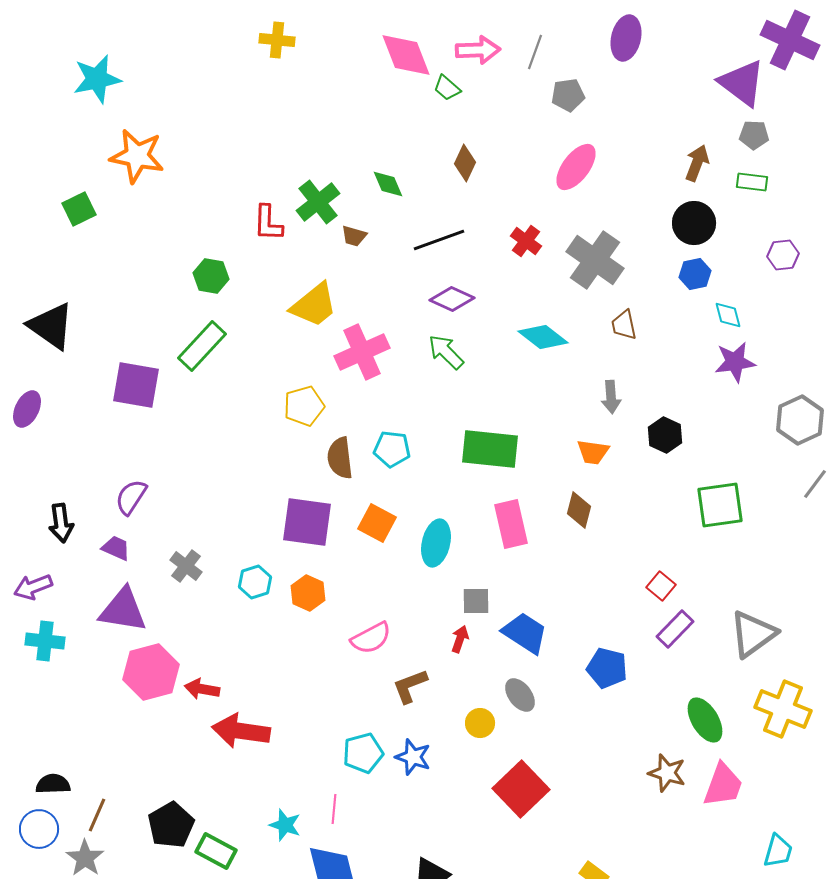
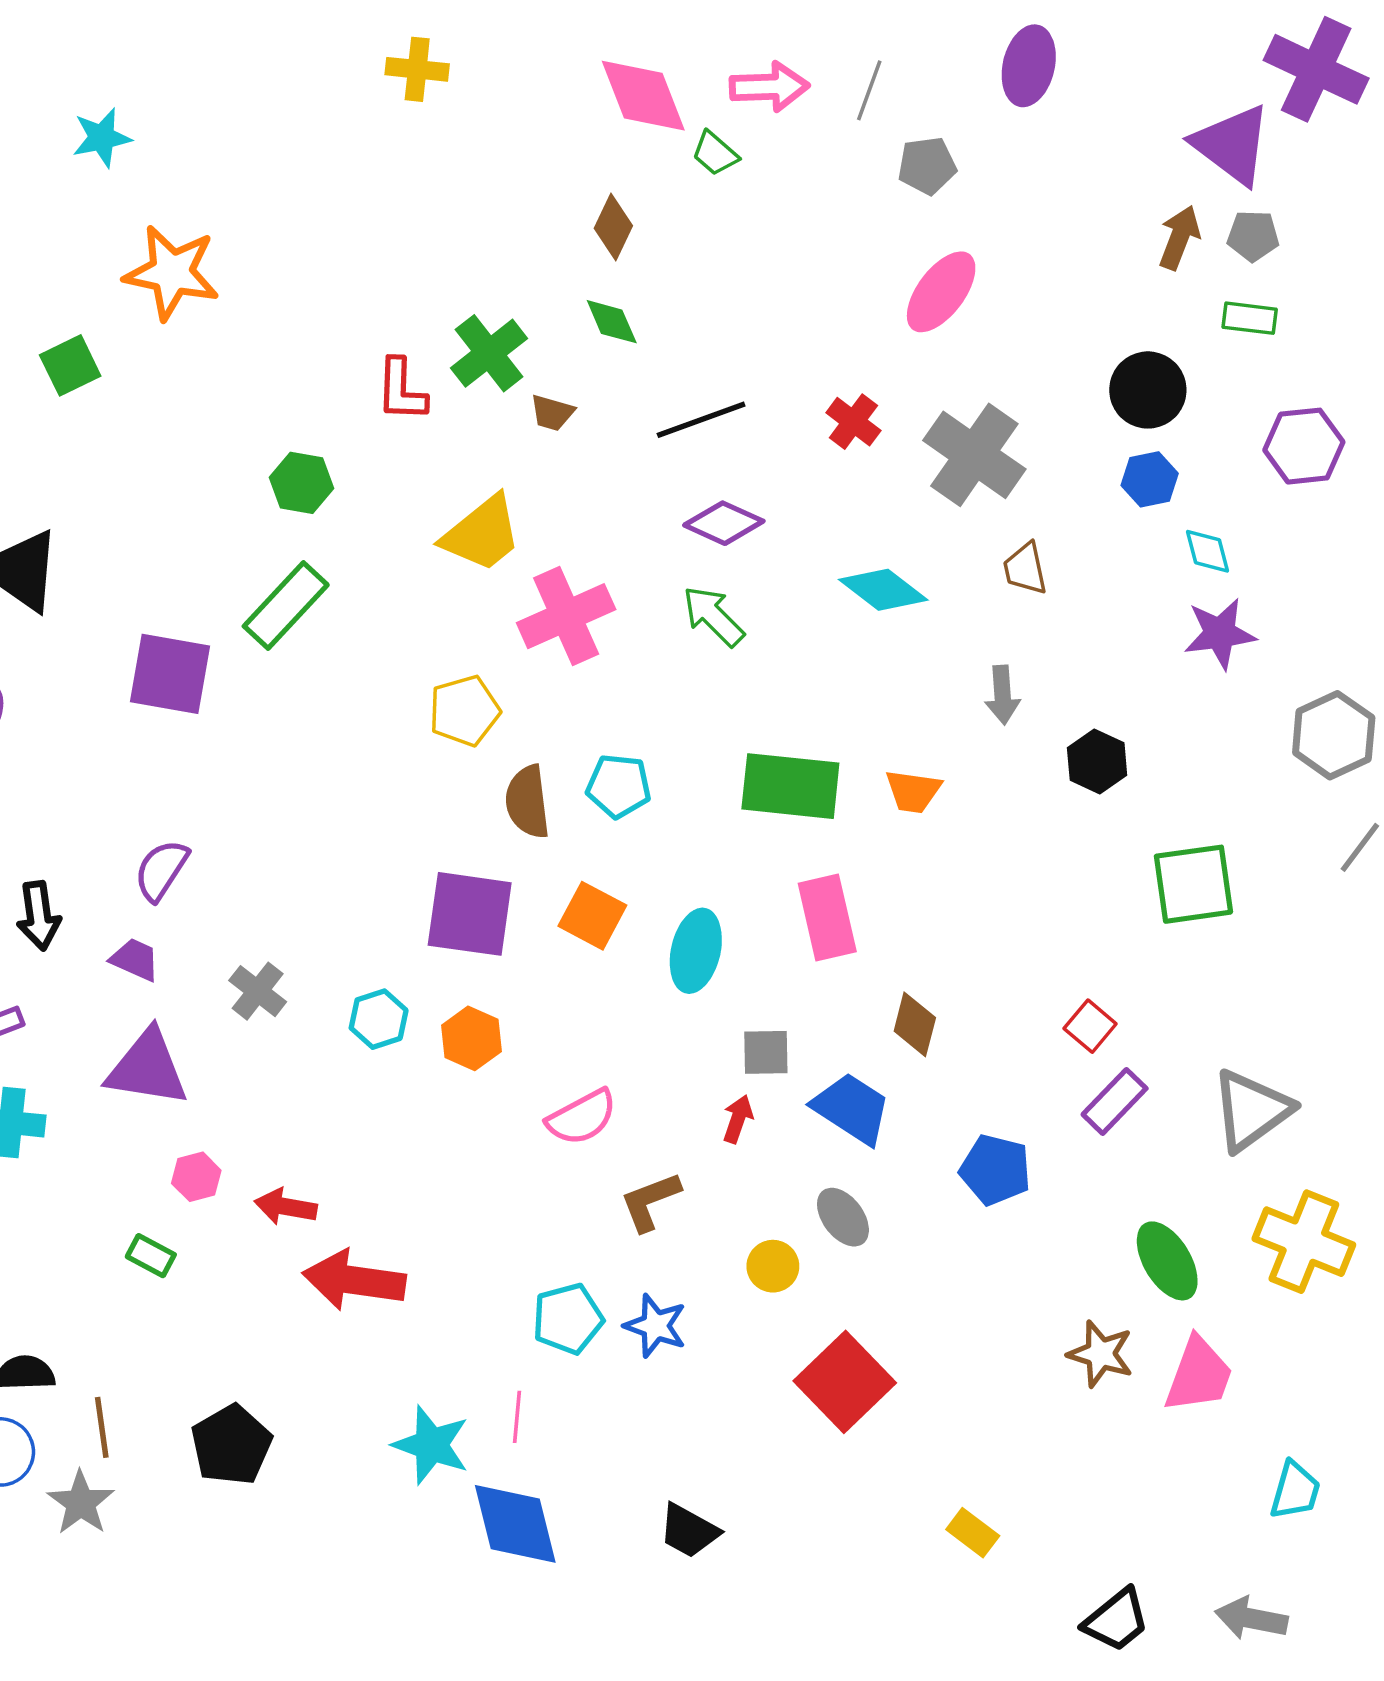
cyan star: (97, 79) -> (102, 138), size x0.7
brown diamond: (465, 163) -> (613, 227), moved
brown arrow: (697, 163) -> (1179, 238), moved
purple hexagon: (783, 255) -> (1304, 446), size x1.4
orange trapezoid: (593, 452) -> (913, 791), moved
brown diamond: (579, 510) -> (915, 1024), moved
pink hexagon: (151, 672) -> (196, 1177), size x0.5
brown line: (97, 815) -> (102, 1427), turned -32
cyan star: (285, 825) -> (431, 1445), size x1.4
green rectangle: (216, 851) -> (151, 1256), moved, size x0.7

